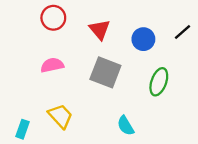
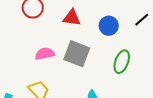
red triangle: (100, 30) -> (72, 18), turned -42
pink semicircle: (52, 65) -> (45, 54), moved

